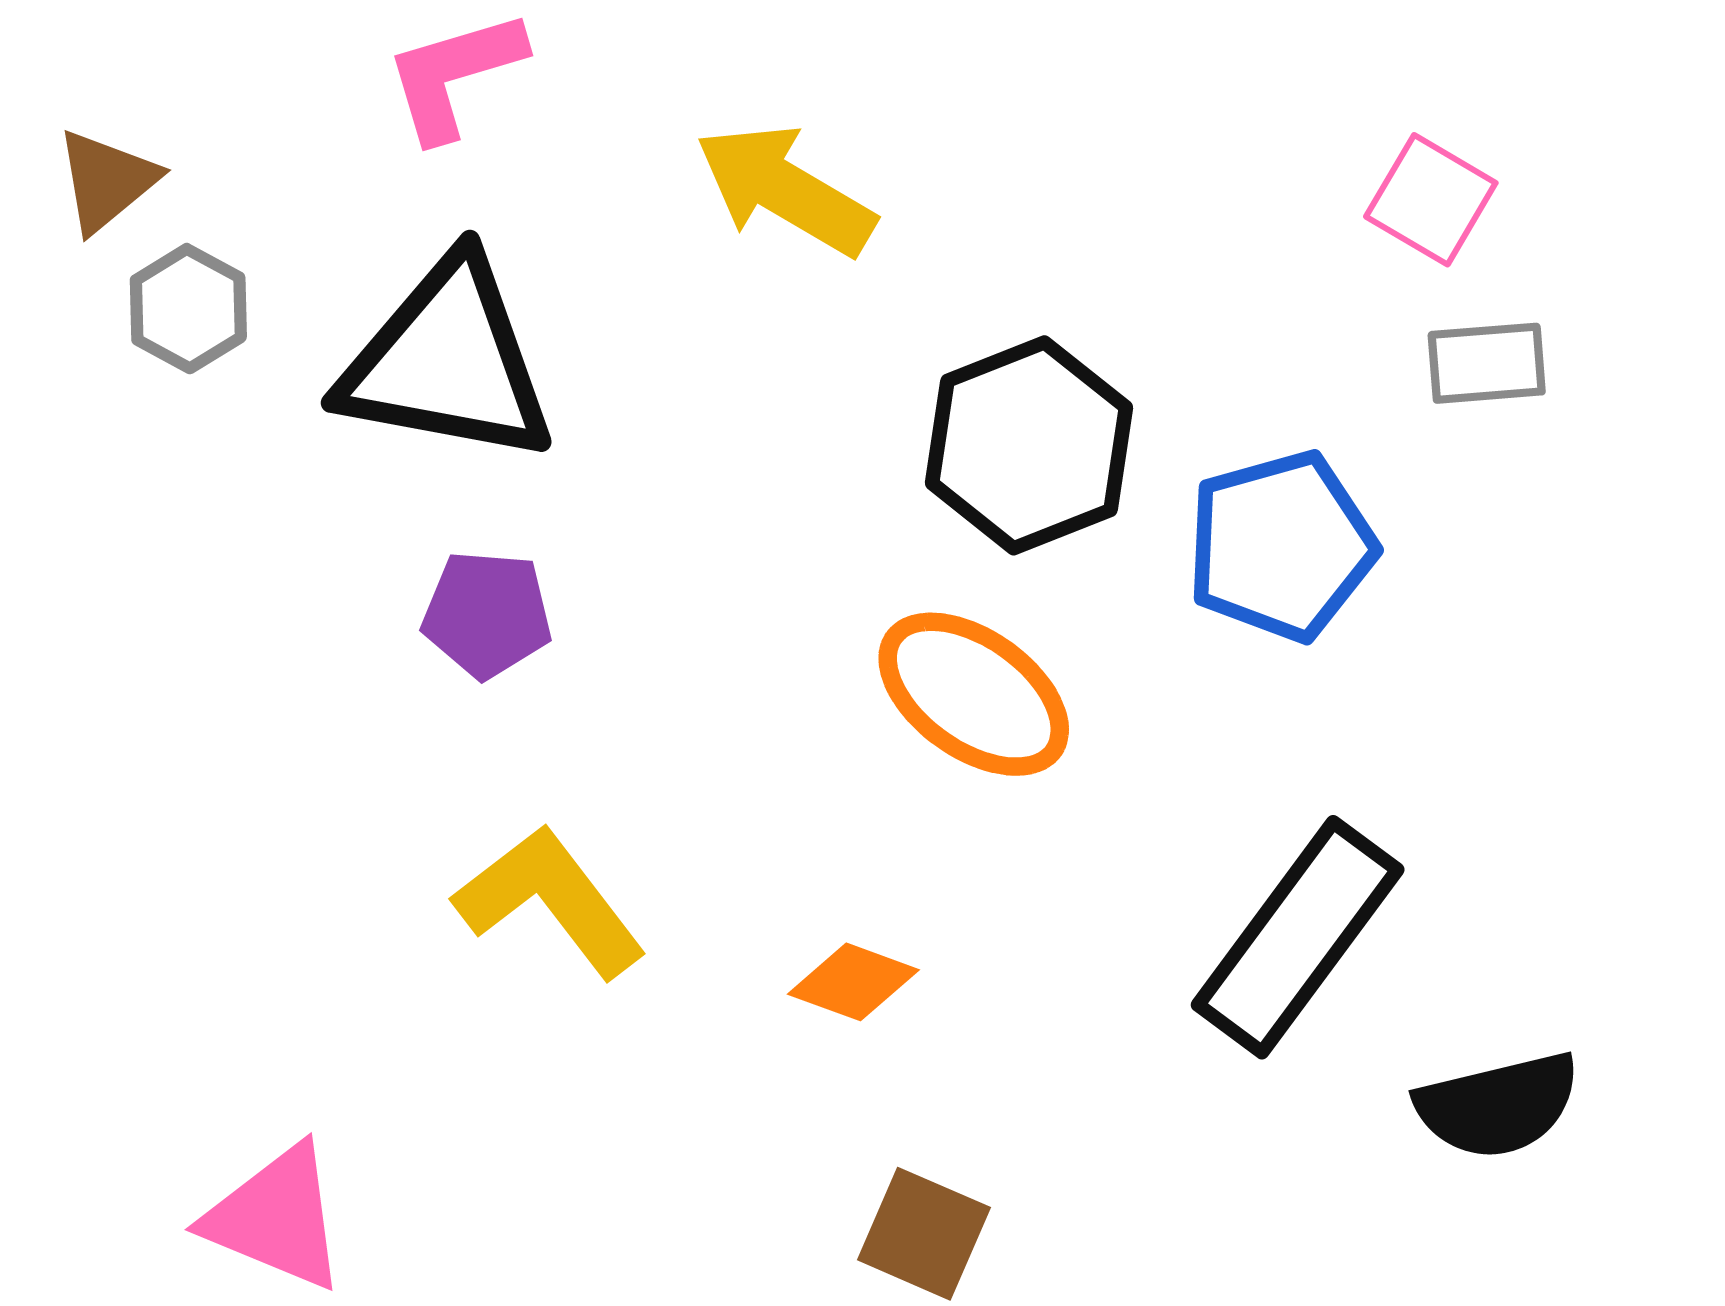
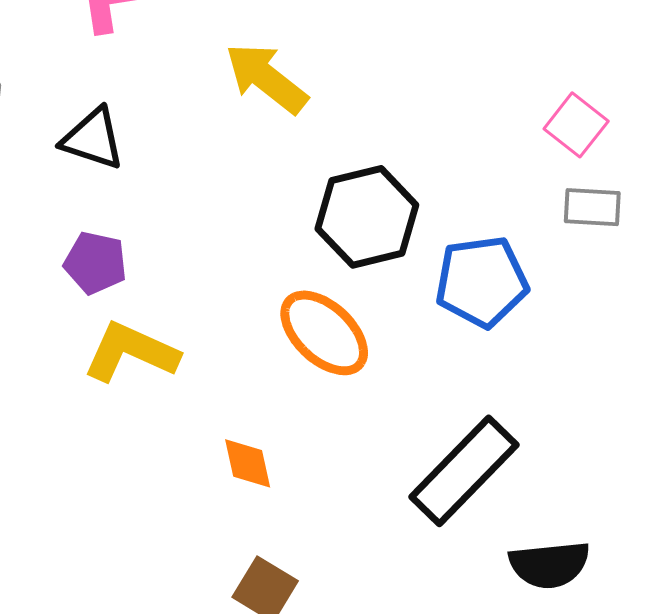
black triangle: (447, 362) -> (93, 139), size x0.6
yellow L-shape: (550, 901) -> (131, 352), moved, turned -36
orange diamond: (853, 982) -> (248, 463), turned 50

